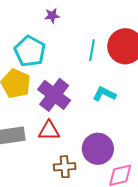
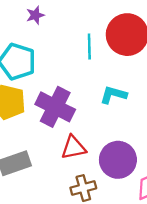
red triangle: (49, 131) -> (73, 148), moved

